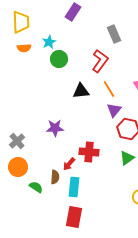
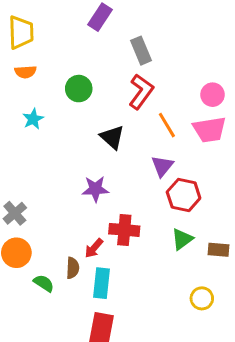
gray rectangle: (114, 34) -> (141, 51), moved
cyan star: (49, 42) -> (33, 119), moved
orange line: (109, 89) -> (167, 125), moved
black triangle: (81, 91) -> (112, 137), turned 48
purple star: (55, 128) -> (95, 189), moved

